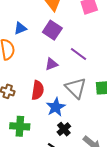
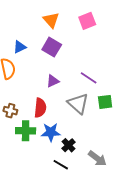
purple line: (78, 54) -> (89, 78), moved
blue star: (56, 107) -> (51, 132), moved, turned 30
green cross: (20, 126) -> (26, 131), moved

